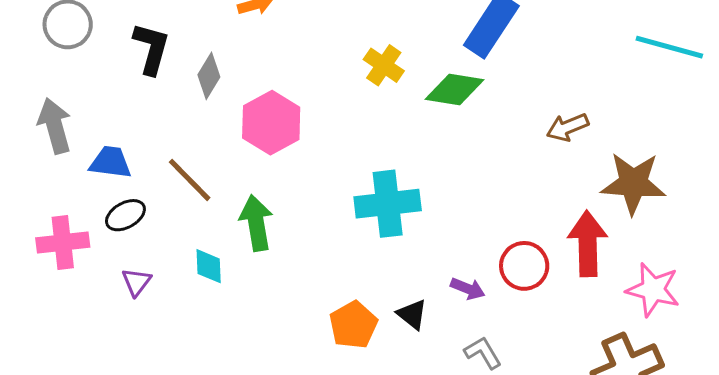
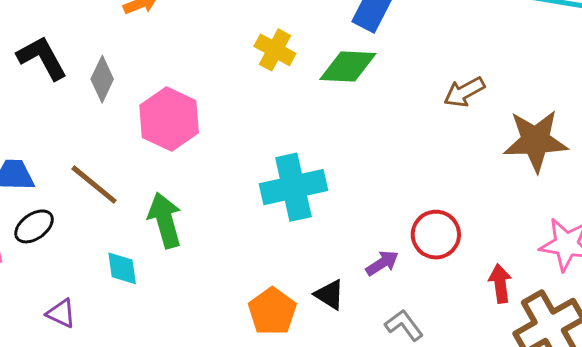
black L-shape: (151, 48) -> (42, 58), turned -38
red arrow: (588, 244) -> (500, 284), moved, size x0.6
purple triangle: (137, 282) -> (61, 313), moved, turned -36
purple arrow: (468, 289) -> (382, 263), turned -48

